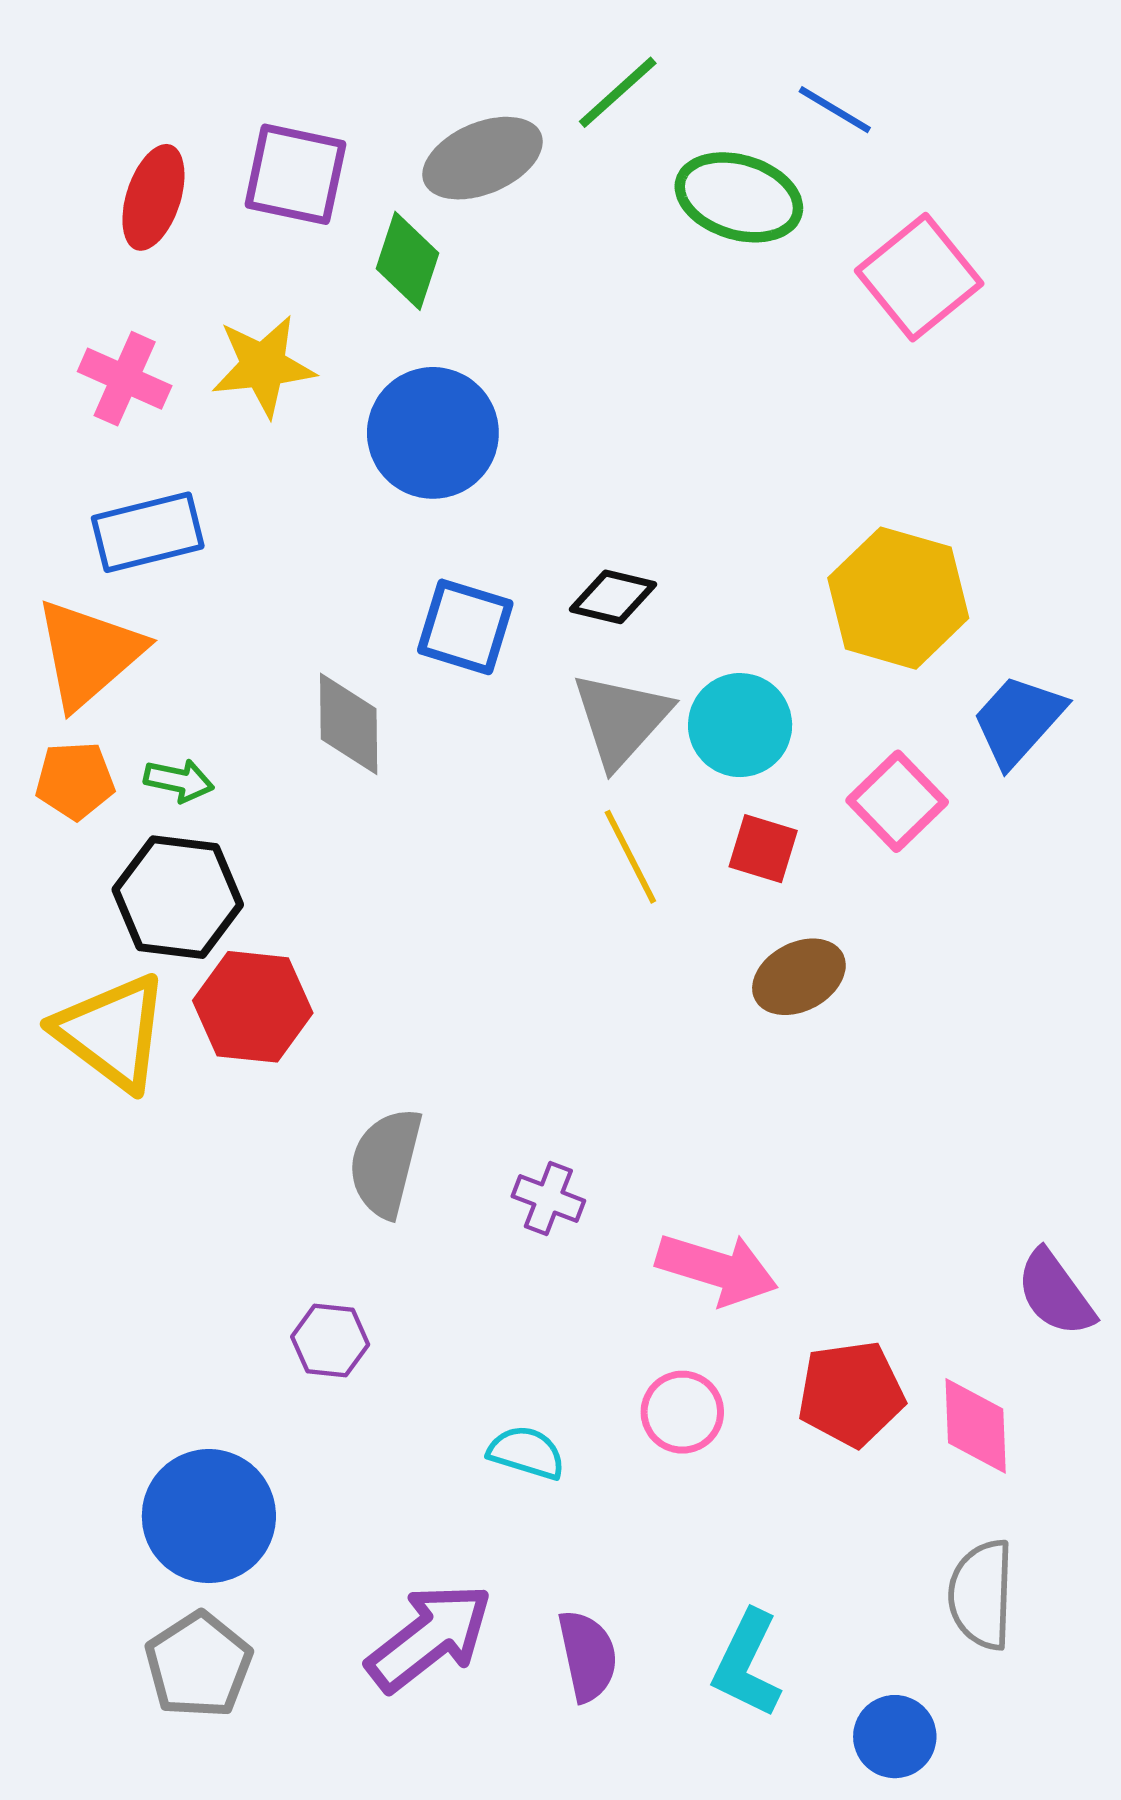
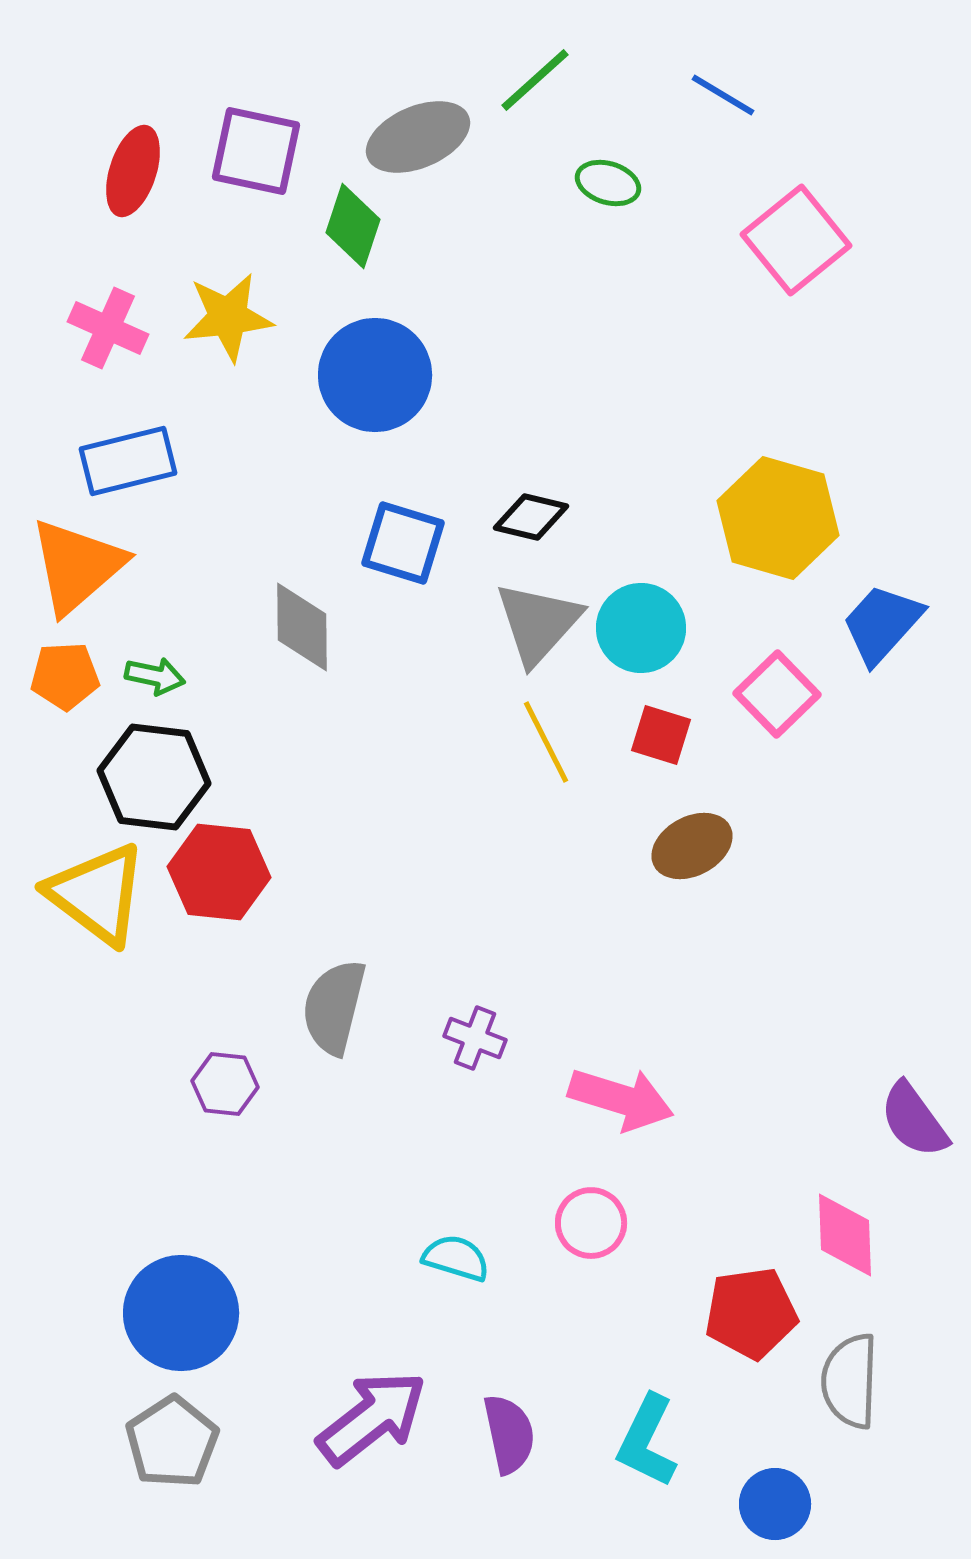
green ellipse: (739, 197) -> (608, 183), moved, size x0.6
purple hexagon: (330, 1341) -> (225, 1084), moved
red pentagon: (851, 1394) -> (751, 1313), moved

